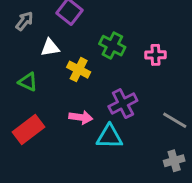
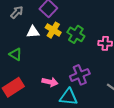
yellow cross: (79, 70) -> (53, 30), moved

